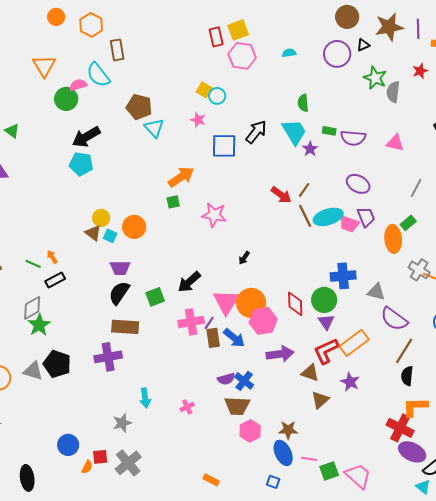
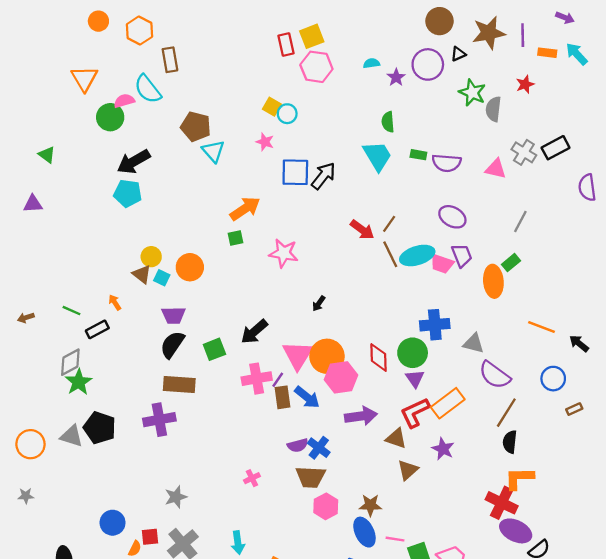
black arrow: (256, 132) -> (323, 176), moved
purple star: (310, 149) -> (396, 77), moved
orange arrow: (52, 257) -> (115, 302), moved
gray cross: (419, 270) -> (524, 152), moved
cyan arrow: (145, 398) -> (238, 543), moved

